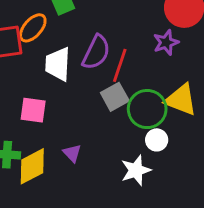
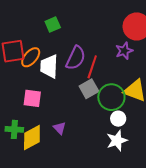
orange ellipse: (33, 28) -> (31, 57), moved
white star: (136, 170) -> (117, 141), moved

